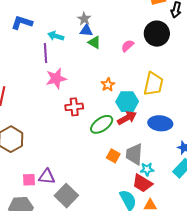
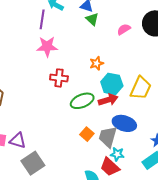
yellow trapezoid: (153, 84) -> (141, 88), moved
blue ellipse: (160, 123) -> (124, 123), moved

